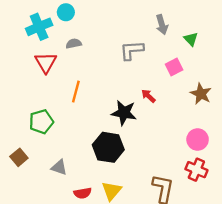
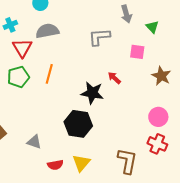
cyan cross: (39, 27) -> (10, 25), moved, size x0.6
gray semicircle: (74, 44) -> (47, 31), size x1.6
pink square: (174, 67) -> (137, 52), turned 35
green pentagon: (41, 122) -> (18, 77), moved

